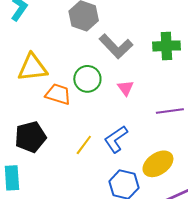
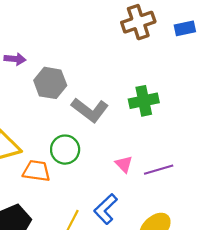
pink triangle: (126, 88) -> (124, 164), moved

